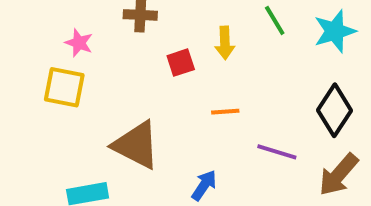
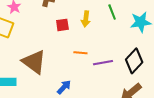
purple line: (277, 152) -> (103, 63), moved, turned -36

